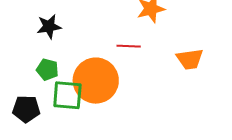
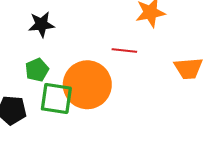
green pentagon: (47, 70) -> (37, 70), turned 30

